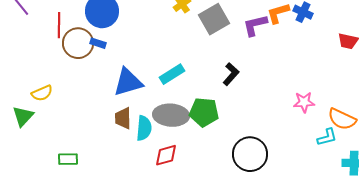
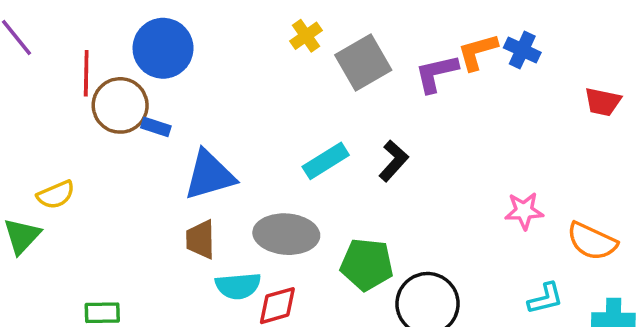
blue rectangle: (98, 43) -> (156, 127), moved
cyan rectangle: (172, 74) -> (326, 161), moved
green pentagon: (204, 112) -> (367, 264), moved
cyan semicircle: (144, 128) -> (238, 286), moved, turned 80
cyan L-shape: (327, 137) -> (545, 298), moved

